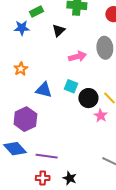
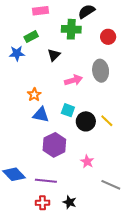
orange star: (21, 69) -> (34, 95), moved
pink star: (101, 116) -> (87, 161), moved
purple hexagon: (25, 119) -> (54, 145), moved

